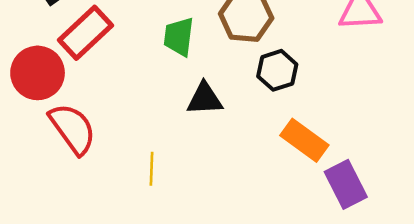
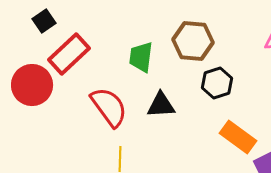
red semicircle: (73, 129) -> (109, 107), moved

